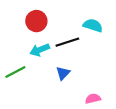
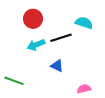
green line: (15, 72) -> (14, 81), moved, turned 48
blue triangle: (63, 73) -> (57, 66), turned -48

